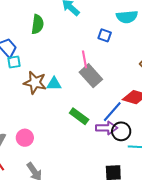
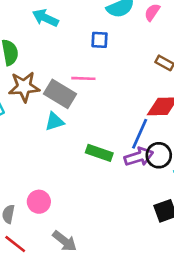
pink line: (84, 59) -> (83, 78), turned -60
gray rectangle: (91, 76) -> (60, 94), moved
brown star: (35, 83) -> (24, 87), moved

